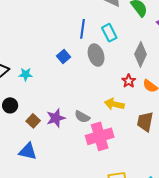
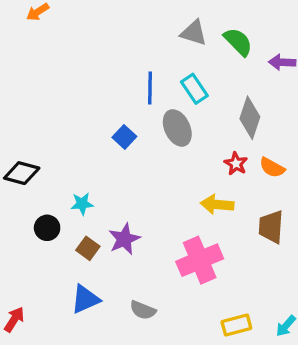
cyan star: (26, 74) -> (82, 204), moved
gray semicircle: (82, 117) -> (143, 310), moved
blue triangle: (28, 151) -> (85, 299), turned -30

